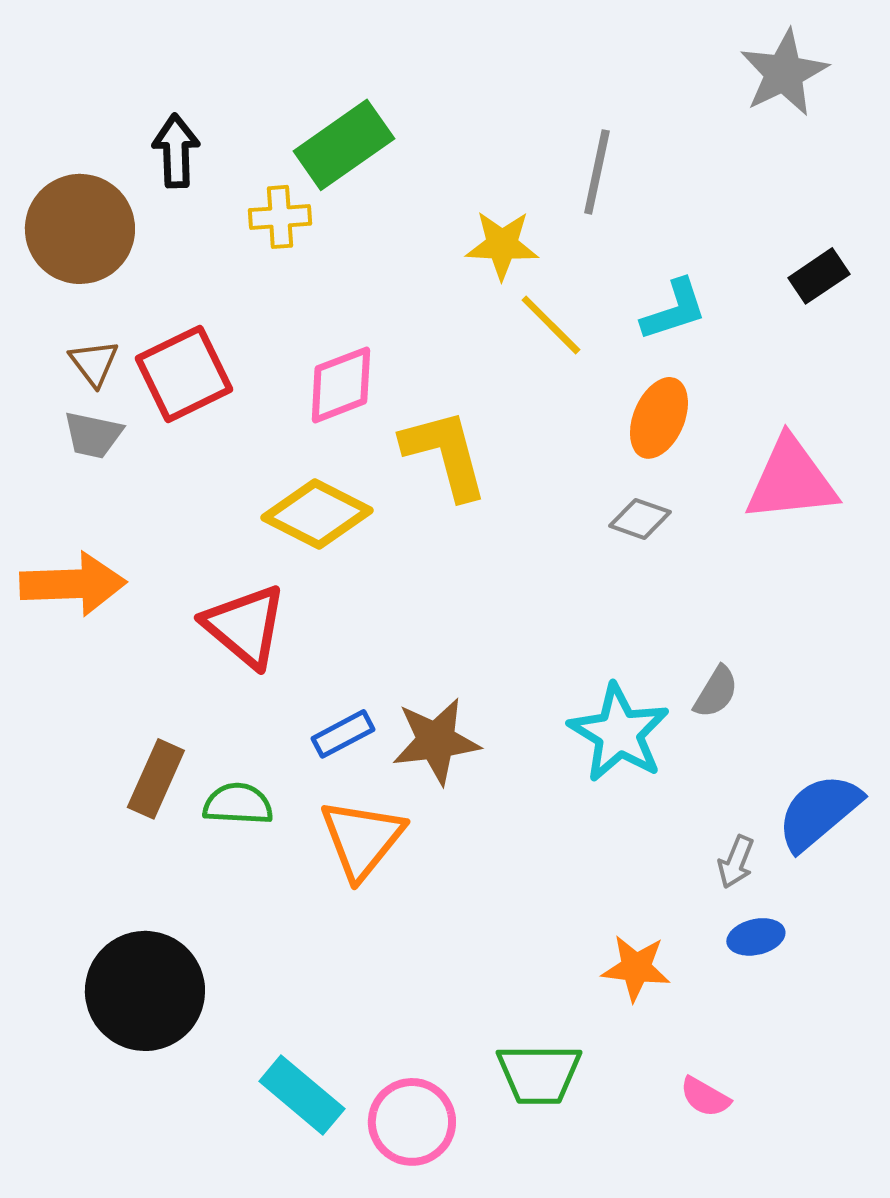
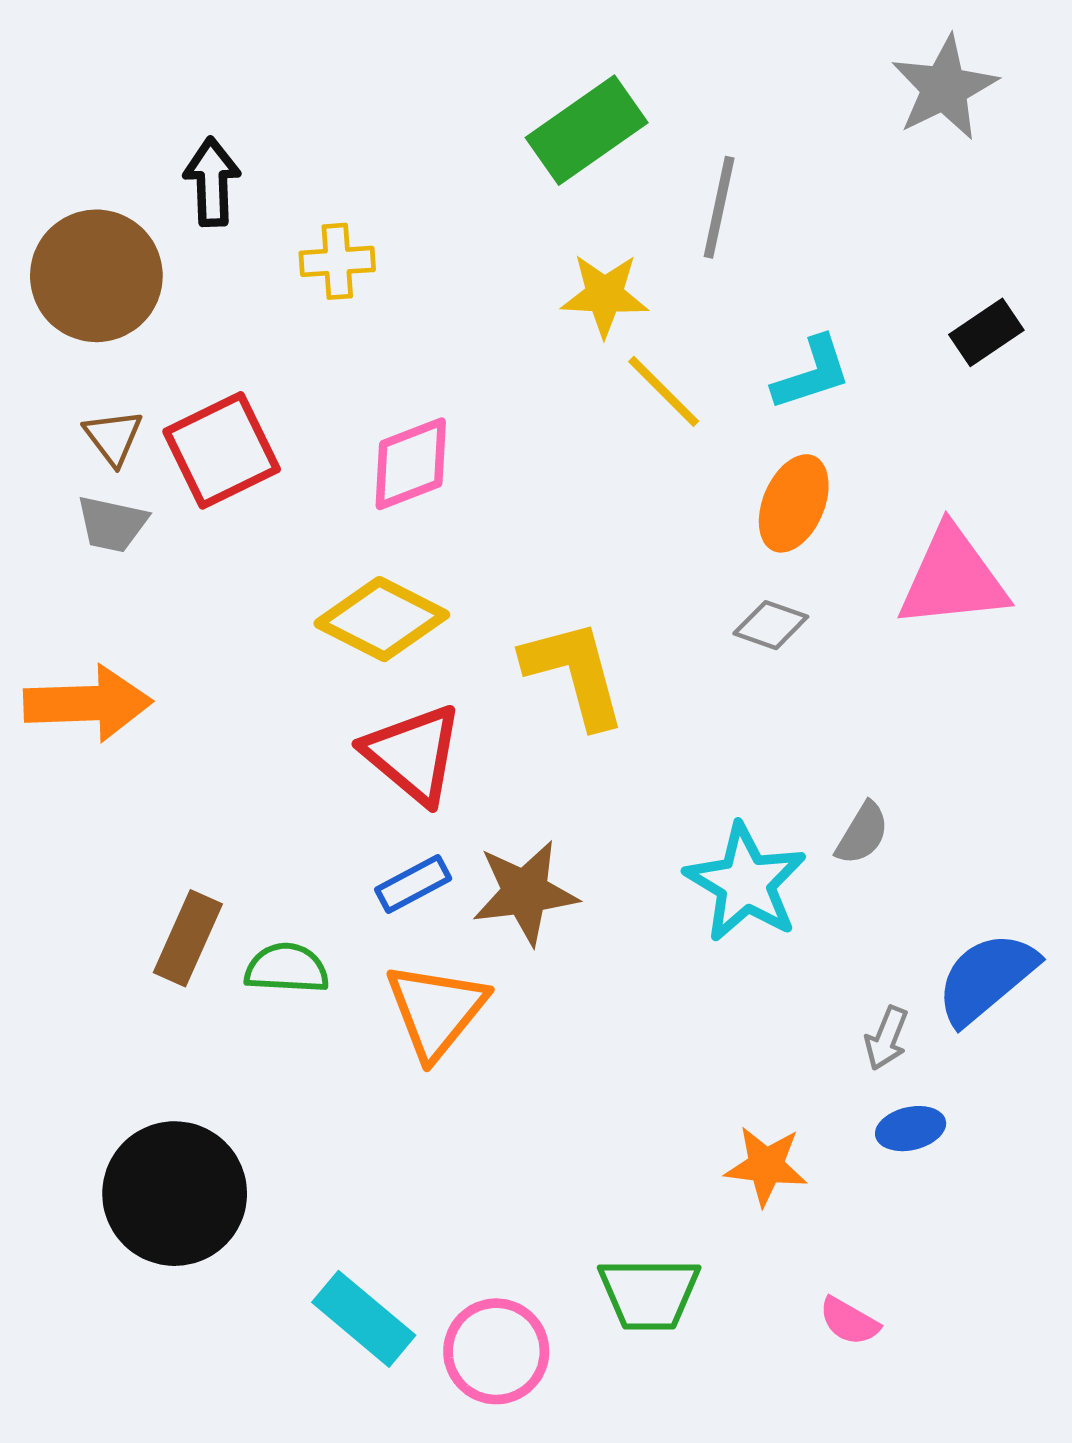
green rectangle: (344, 145) -> (587, 130), moved
yellow L-shape: (445, 454) -> (575, 673), moved
red triangle: (245, 626) -> (413, 754), moved

